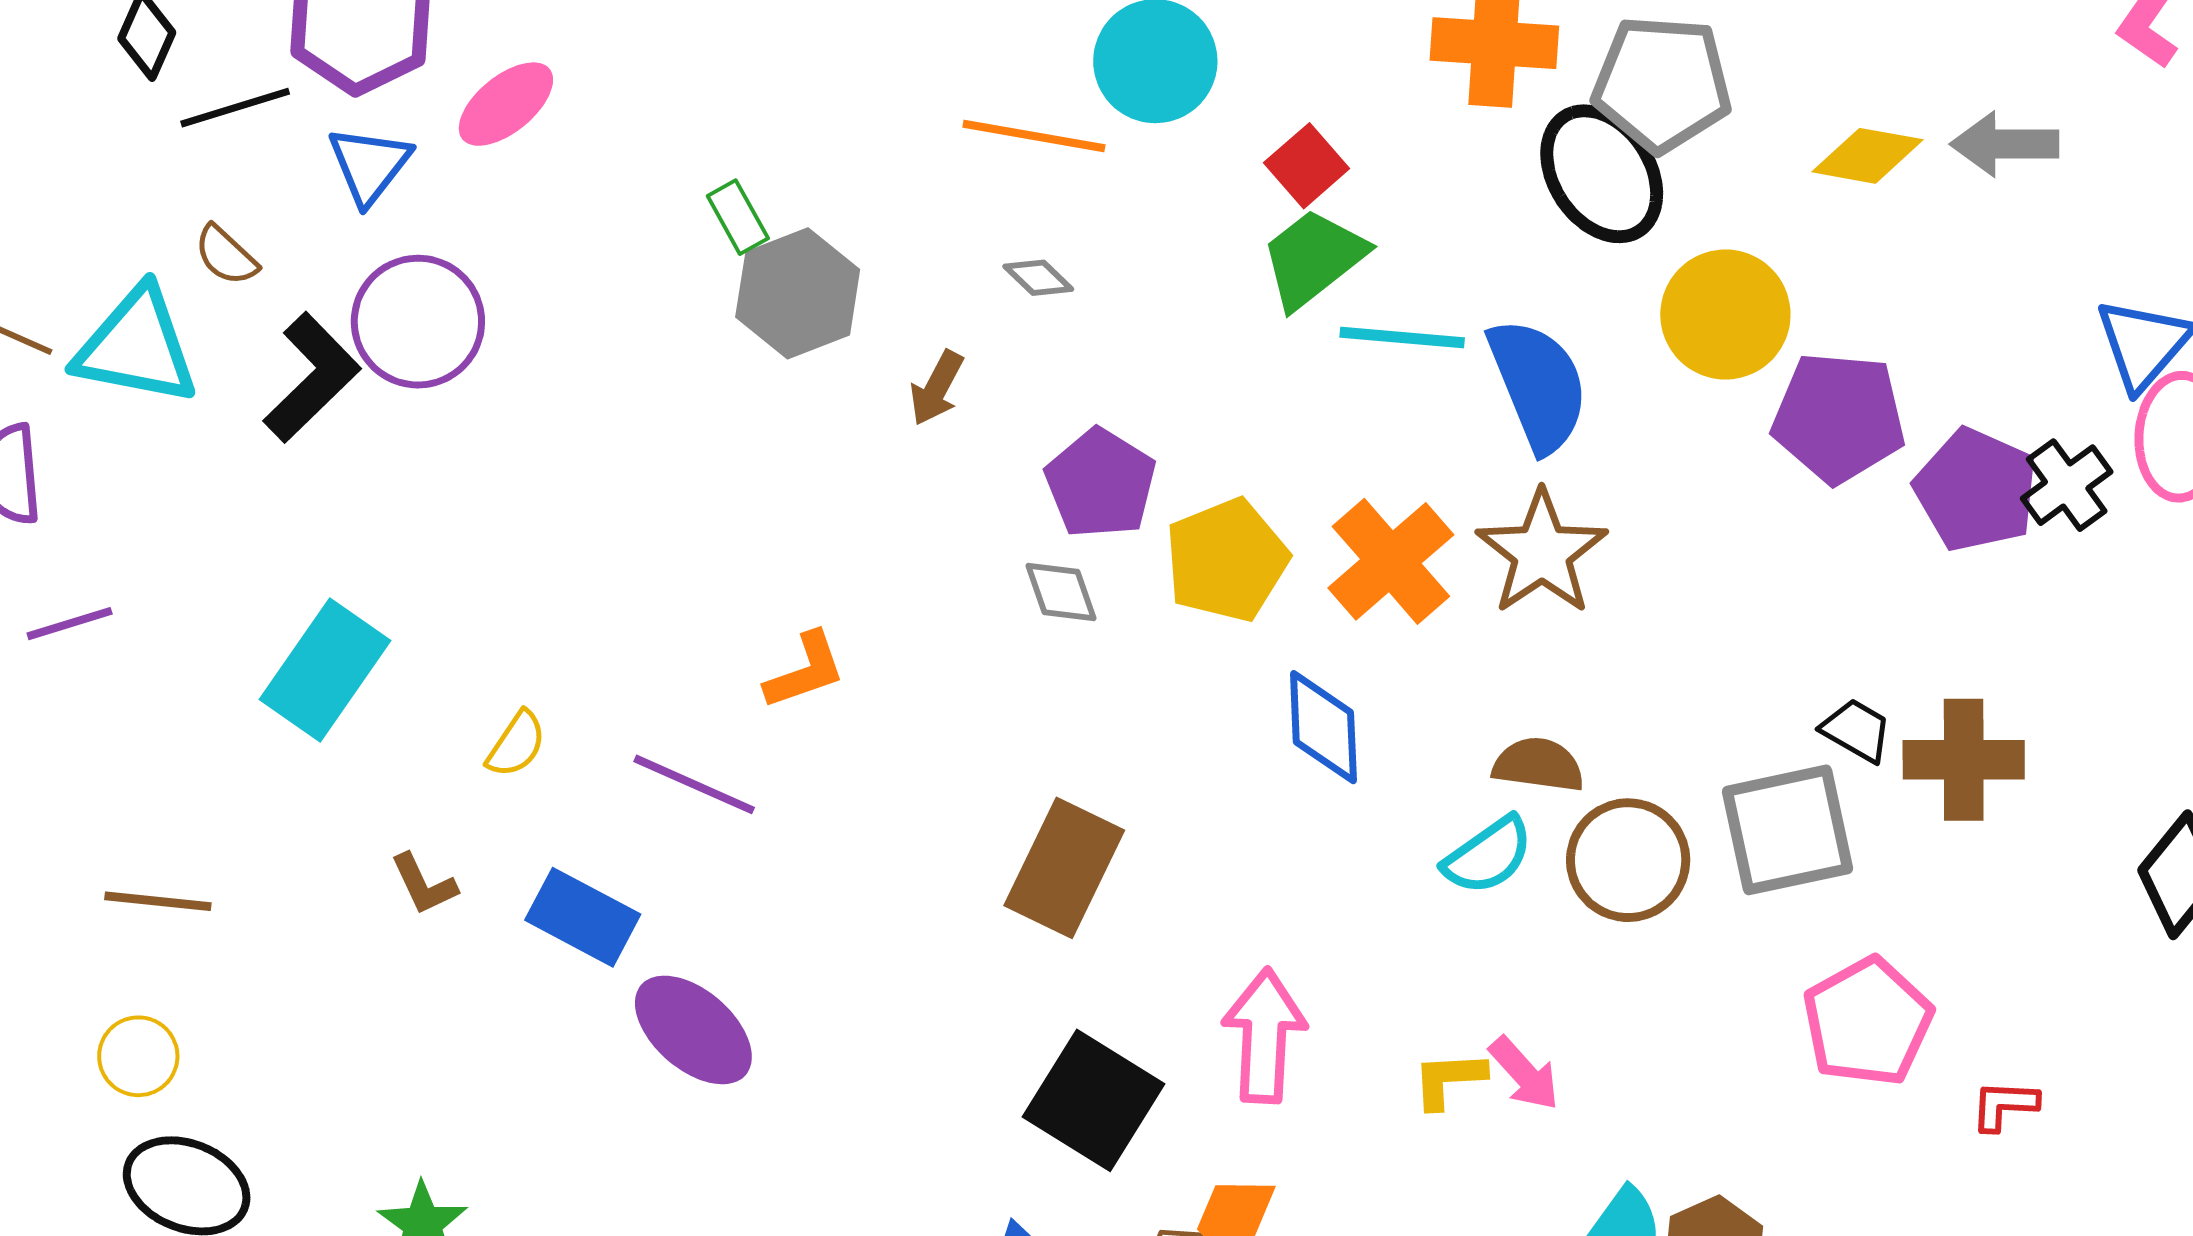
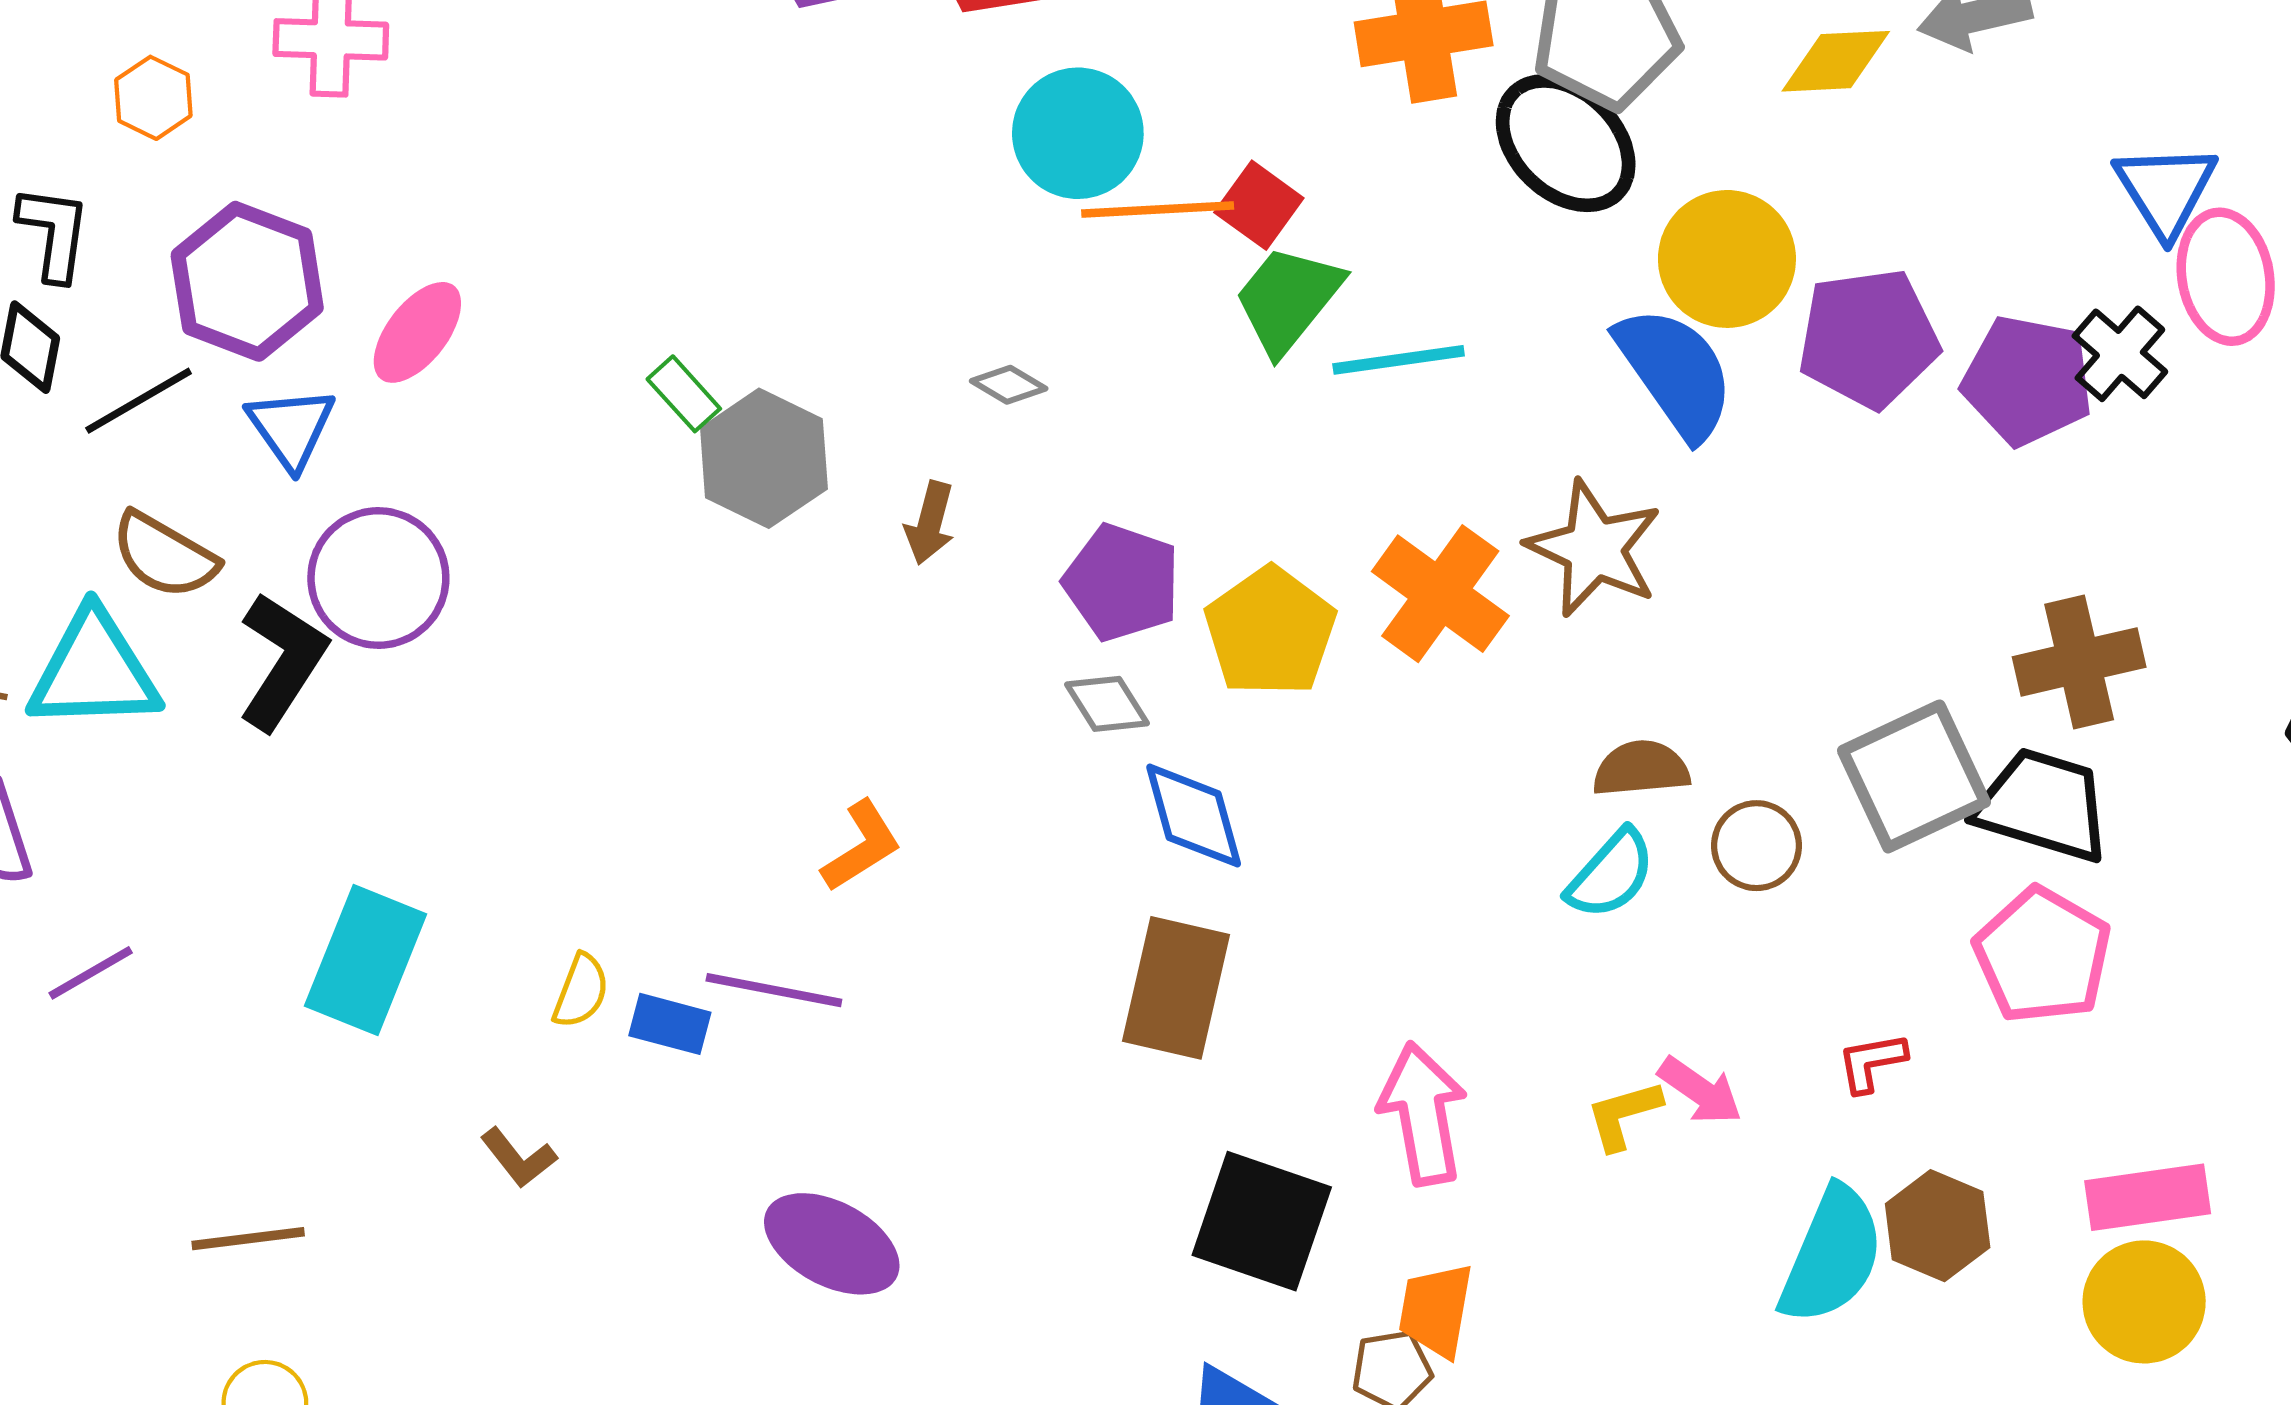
orange line: (1034, 136) -> (1158, 210), moved
brown semicircle: (226, 255) -> (164, 555), size x1.5
blue semicircle: (1538, 385) -> (1675, 372), moved
blue diamond: (1323, 727) -> (1194, 816), moved
black trapezoid: (1856, 730) -> (2043, 805), moved, size x1.8
brown circle: (1628, 860) -> (1756, 846), size x0.7
blue rectangle: (583, 917) -> (670, 1024), moved, size x0.7
red L-shape: (2004, 1105) -> (1872, 1062), moved

